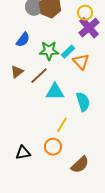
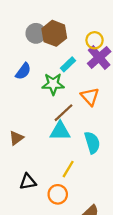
cyan rectangle: (68, 52) -> (68, 64), moved
brown triangle: (17, 72) -> (16, 138), moved
brown line: (39, 76) -> (63, 113), moved
black triangle: (23, 153) -> (28, 182), moved

